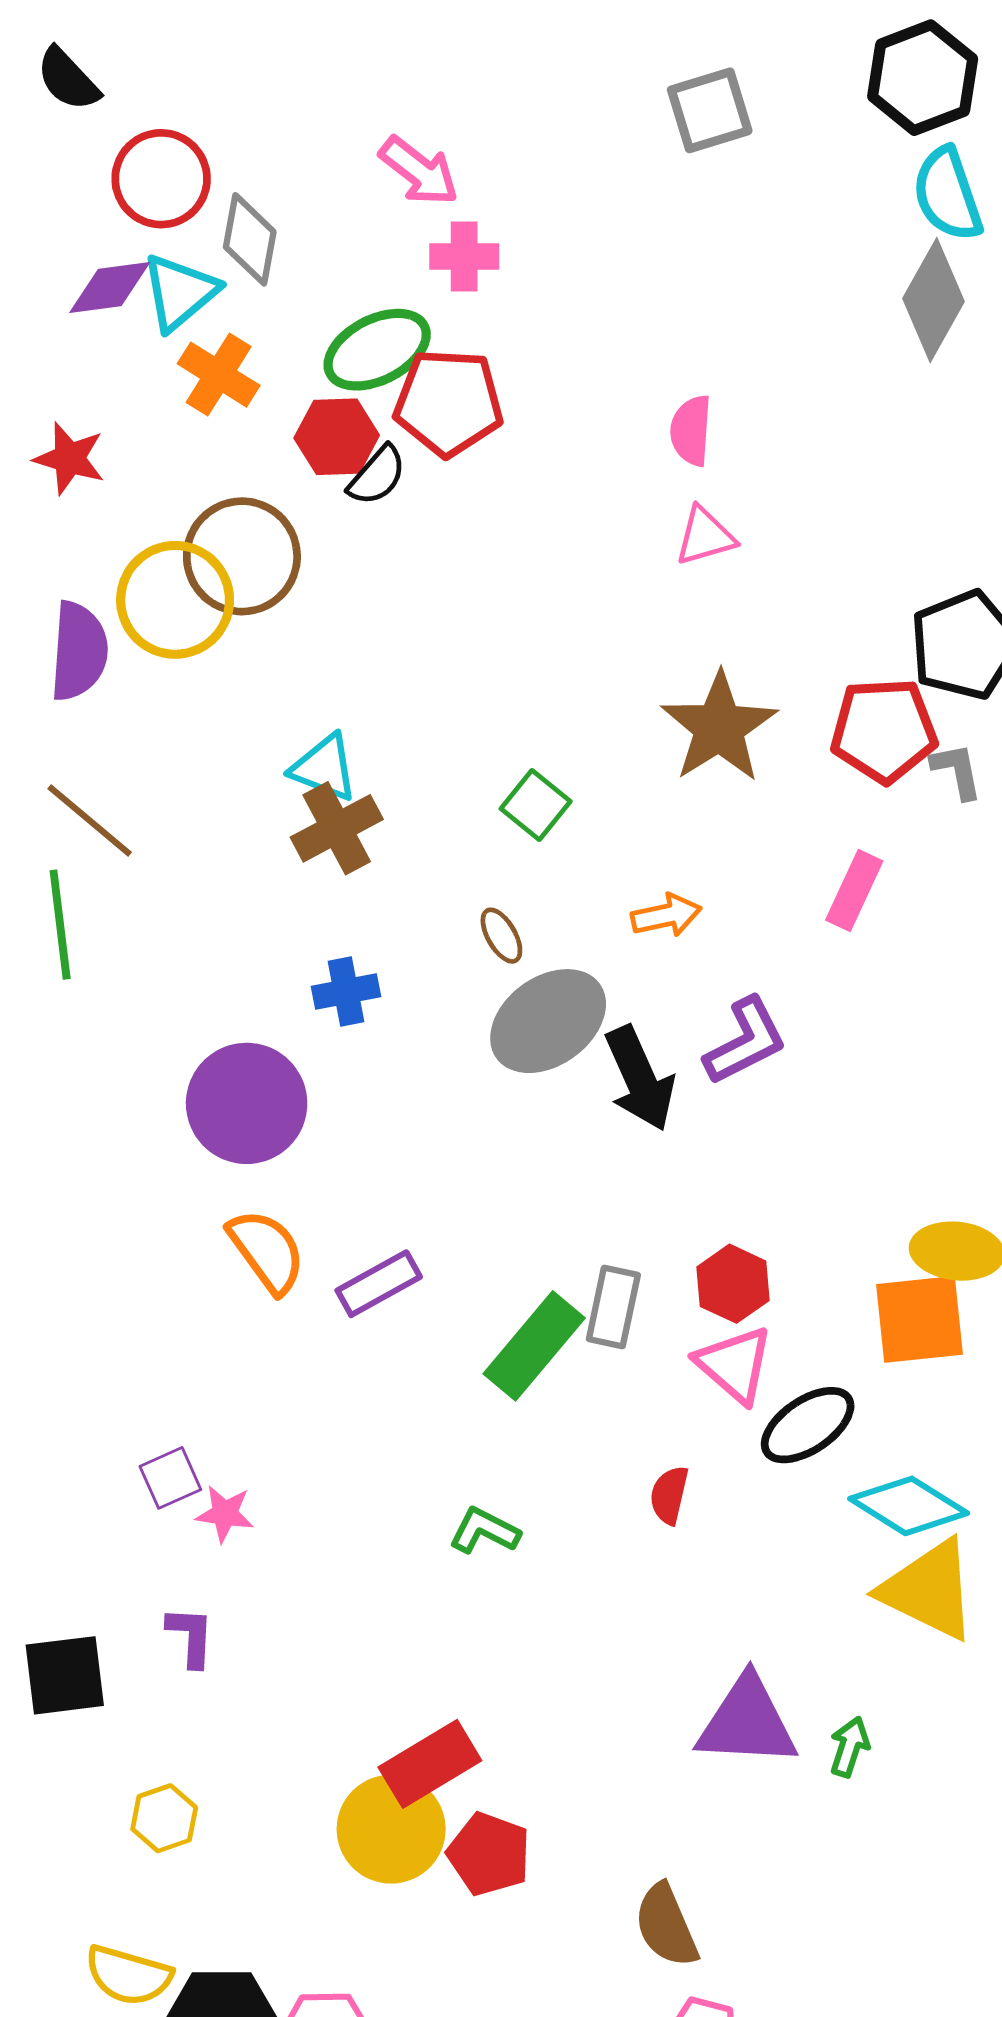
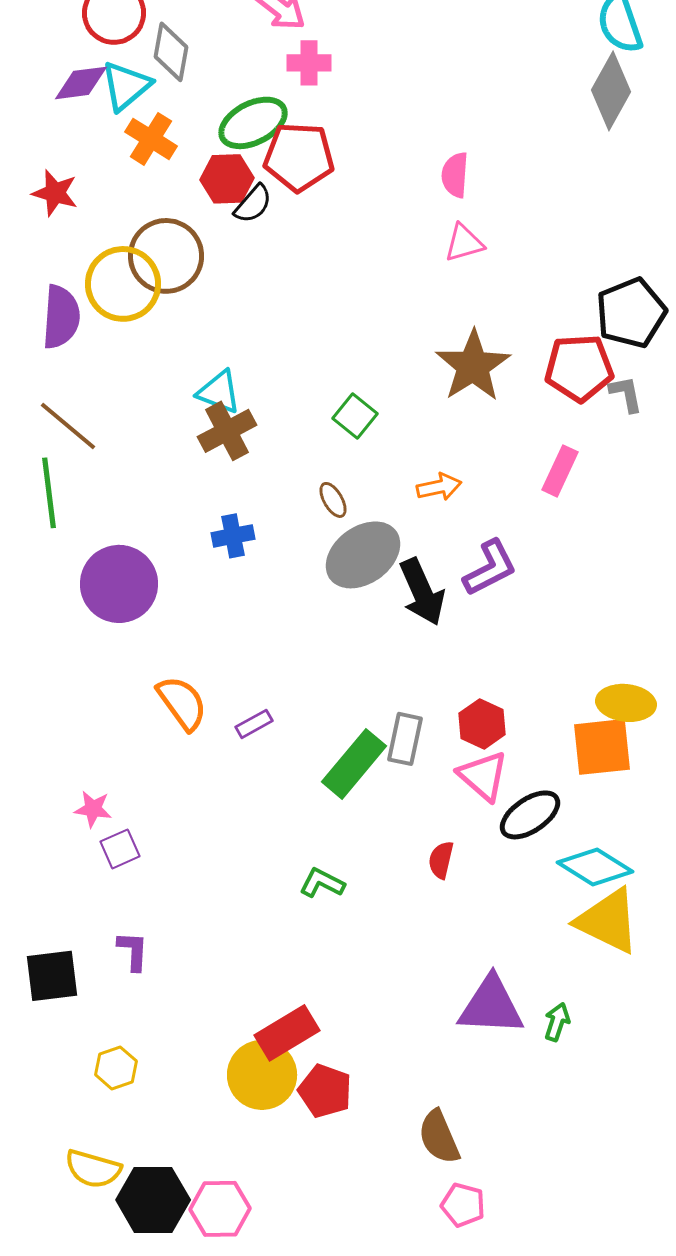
purple circle: (247, 1103) -> (119, 584), moved
purple rectangle: (379, 1284) -> (254, 724), size x0.7
pink star: (225, 1514) -> (93, 809), moved

